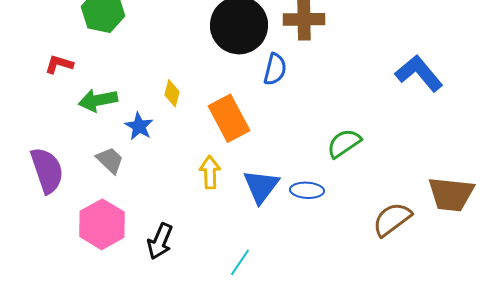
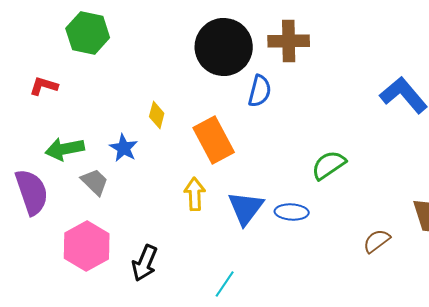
green arrow: (98, 100) -> (65, 149), moved
brown semicircle: (392, 219) -> (377, 241), size x0.7

